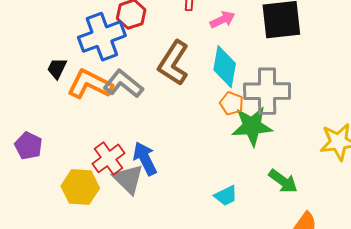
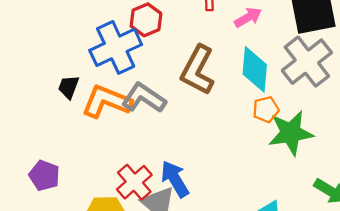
gray cross: (267, 91) -> (307, 62), moved, turned -33
orange pentagon: (232, 103) -> (266, 110), turned -30

